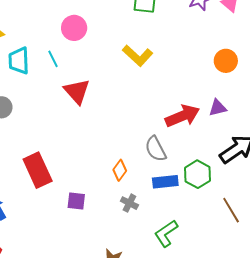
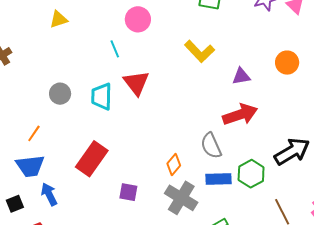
cyan trapezoid: (19, 61) -> (102, 96), moved
purple triangle: (218, 108) -> (241, 76), moved
red rectangle: (38, 170) -> (92, 159), turned 56
gray cross: (129, 203) -> (181, 198), size x1.8

